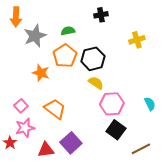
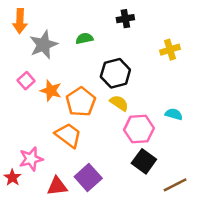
orange pentagon: (65, 56) -> (81, 102), moved
cyan semicircle: (150, 104) -> (174, 114), moved, turned -48
pink square: (21, 106) -> (26, 81), moved

